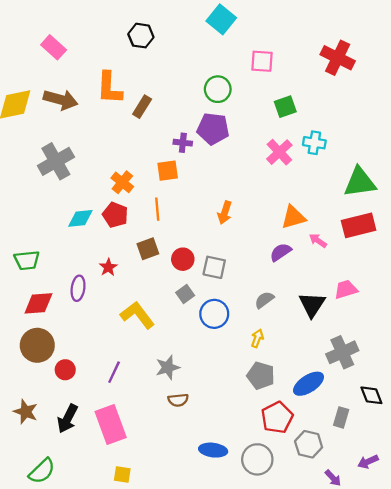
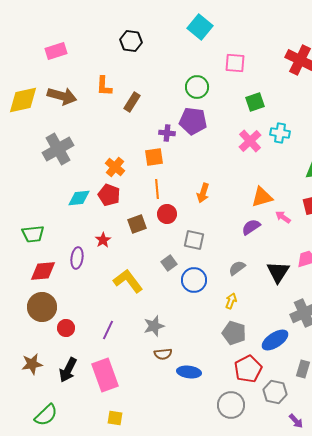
pink rectangle: (54, 47) -> (56, 51), turned -60
orange L-shape: (109, 88) -> (104, 86), size x0.7
orange line: (157, 209) -> (157, 189), moved
red circle: (183, 259) -> (167, 214), moved
brown star: (26, 412) -> (32, 364), turned -30
blue ellipse: (213, 450) -> (189, 372), moved

